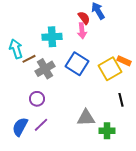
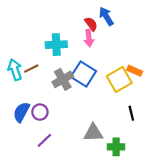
cyan arrow: (16, 49) -> (15, 70), moved
gray cross: (45, 69) -> (63, 79), moved
blue semicircle: (20, 127) -> (21, 112), moved

